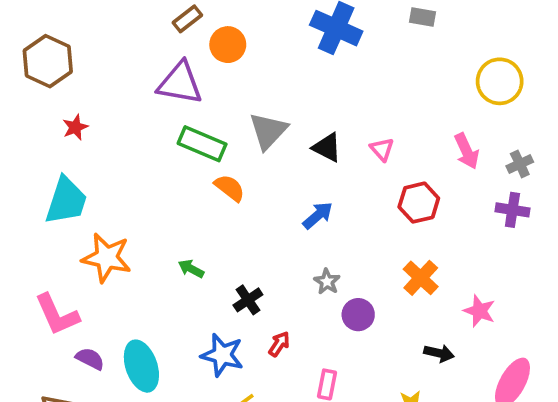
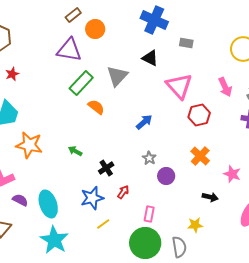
gray rectangle: (422, 17) -> (186, 43), moved
green rectangle: (202, 144) -> (81, 83), turned -70
black triangle: (327, 147) -> (150, 58), moved
pink triangle: (382, 149) -> (179, 86), size x2.0
blue star: (222, 355) -> (92, 198), turned -30

